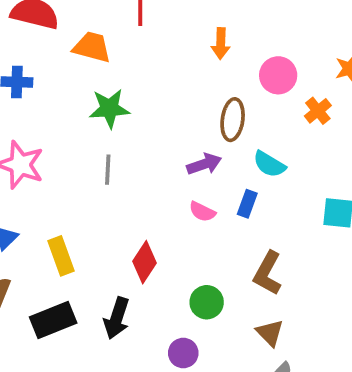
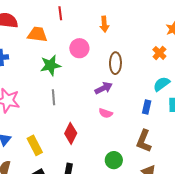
pink circle: (278, 75) -> (79, 48), moved
cyan semicircle: (269, 164) -> (162, 84), moved, turned 120
blue rectangle: (247, 204) -> (147, 107), moved
red diamond: (144, 262) -> (71, 133), moved

